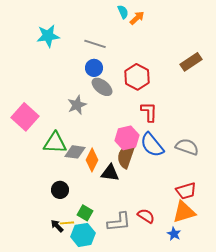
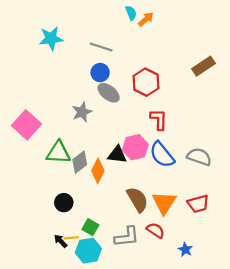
gray diamond: (75, 152) -> (80, 162), turned -45
brown semicircle: (126, 156) -> (137, 199), moved, turned 130
black triangle: (110, 173) -> (117, 155), moved
orange triangle: (184, 212) -> (164, 203), moved, turned -40

